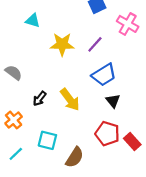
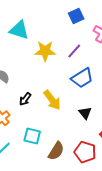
cyan triangle: (33, 21) -> (19, 30), size x1.5
black triangle: (113, 101) -> (85, 113), moved
red pentagon: (107, 134) -> (85, 152), moved

